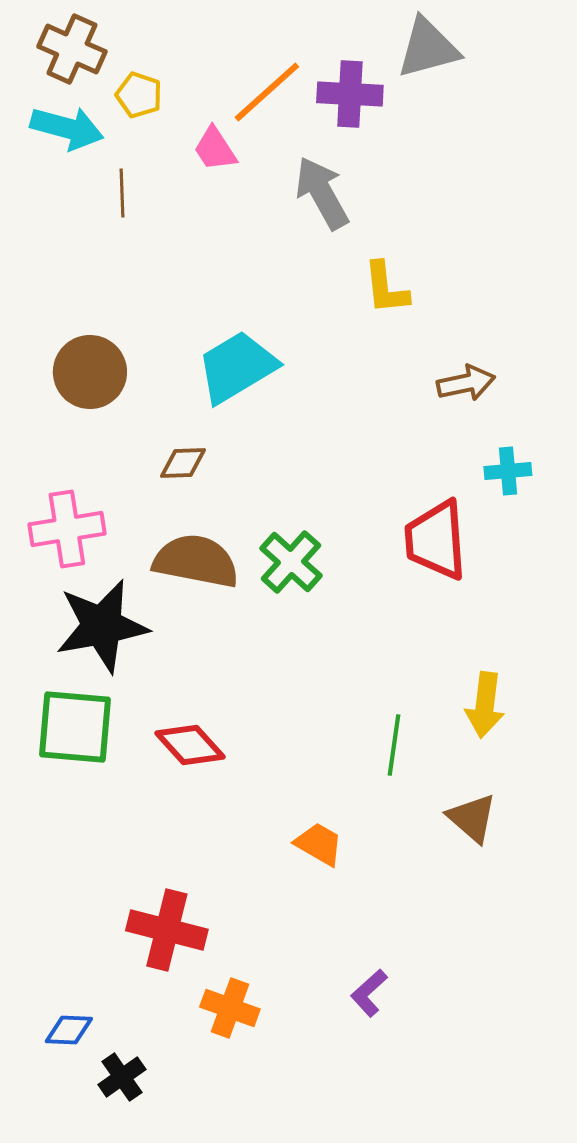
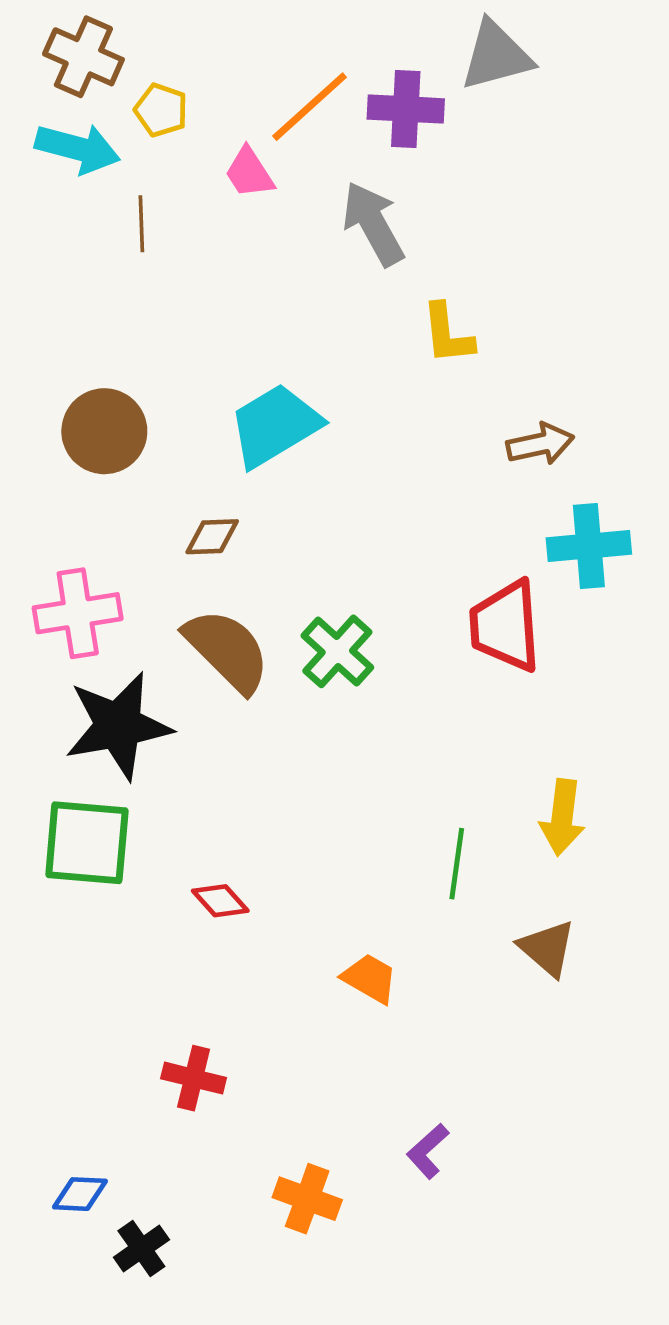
cyan cross: (508, 471) -> (589, 546), size x1.5
brown semicircle: (196, 561) -> (227, 650), turned 34
red diamond: (190, 745) -> (220, 901), moved, size x0.7
red cross: (167, 930) -> (194, 1078), size x0.7
orange cross: (230, 1008) -> (307, 1199), moved

